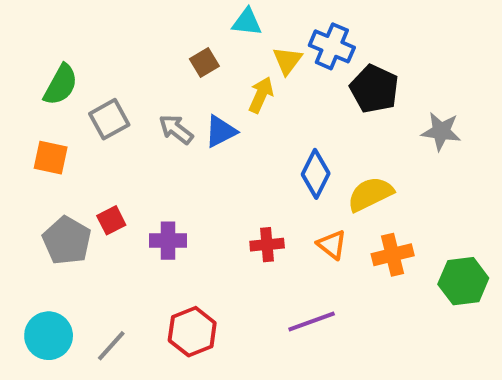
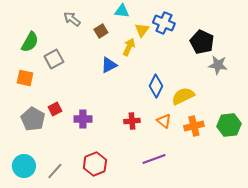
black pentagon: (374, 89) -> (202, 42), moved
gray arrow: (176, 129) -> (72, 19), moved
green hexagon: (463, 281) -> (229, 125), moved

